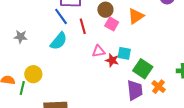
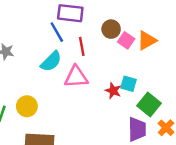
pink square: (112, 24) -> (126, 40), moved
pink triangle: (99, 51) -> (76, 77), moved, size x1.5
yellow circle: (33, 74) -> (27, 106), moved

